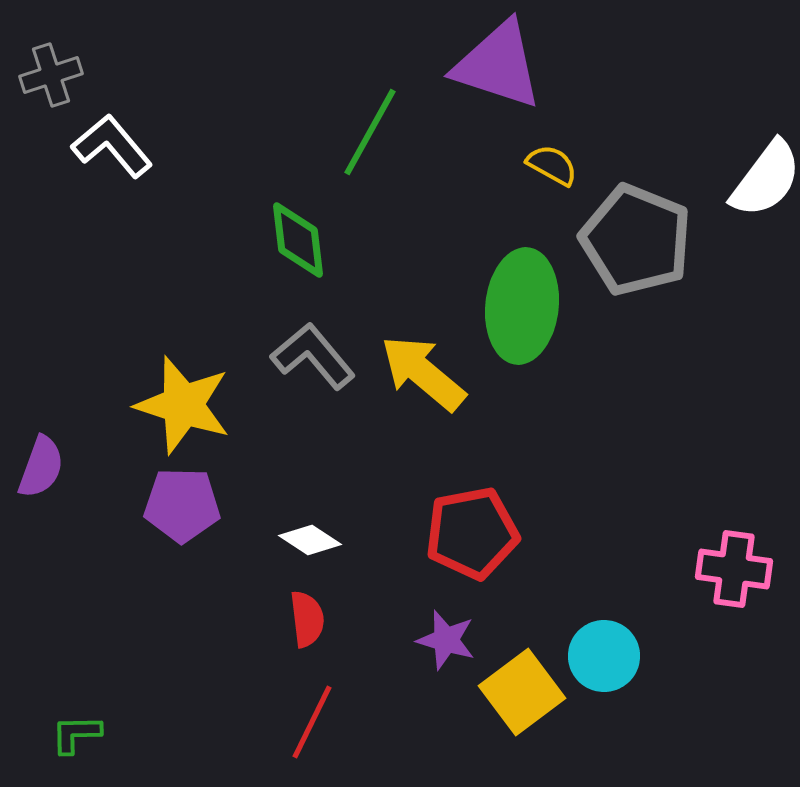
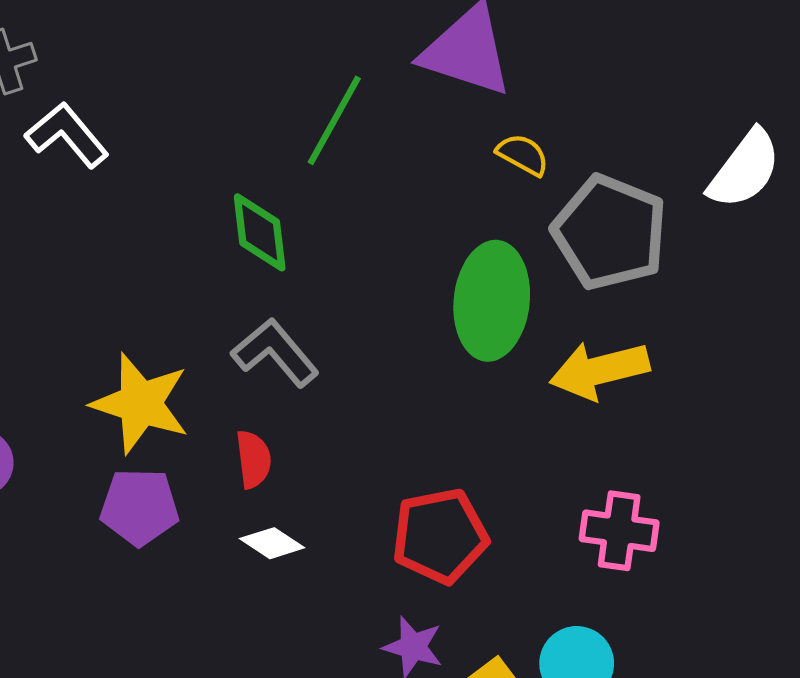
yellow arrow: (423, 373) -> (599, 370), moved, turned -54
pink cross: (734, 569) -> (619, 531), moved
red semicircle: (307, 619) -> (253, 459), moved

